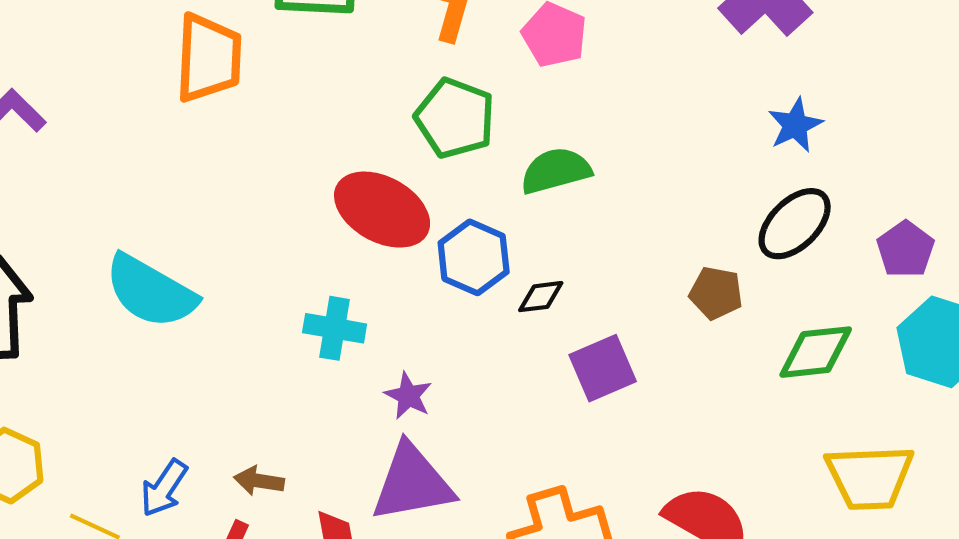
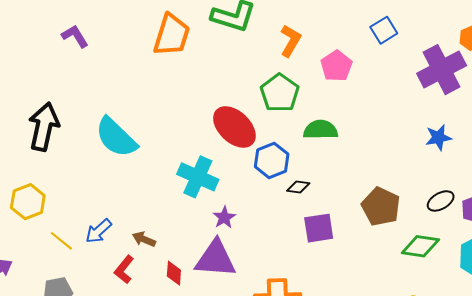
black ellipse: (795, 224) -> (441, 201), moved, size x0.7
brown pentagon: (716, 293) -> (381, 207), size x1.5
cyan cross: (335, 328) -> (198, 177), size x1.4

